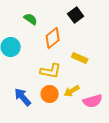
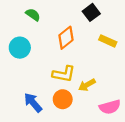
green semicircle: (31, 19) -> (33, 15), moved
yellow rectangle: (80, 58) -> (108, 41), moved
yellow arrow: (72, 91) -> (87, 85), moved

